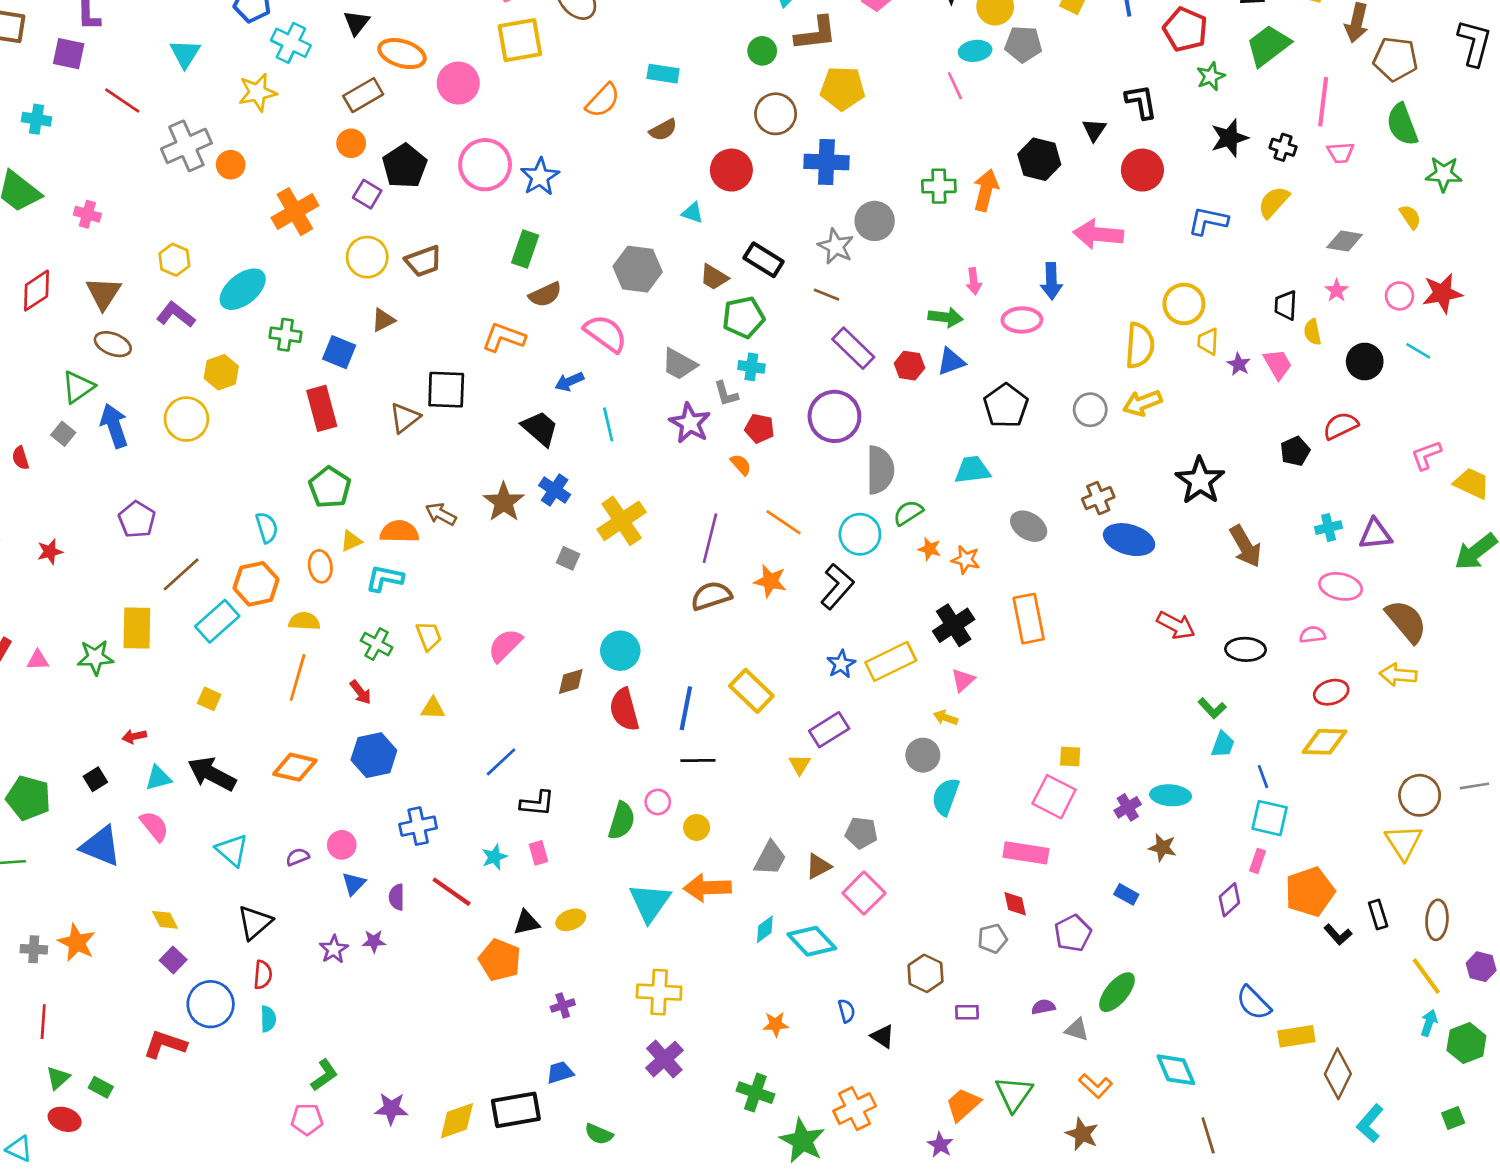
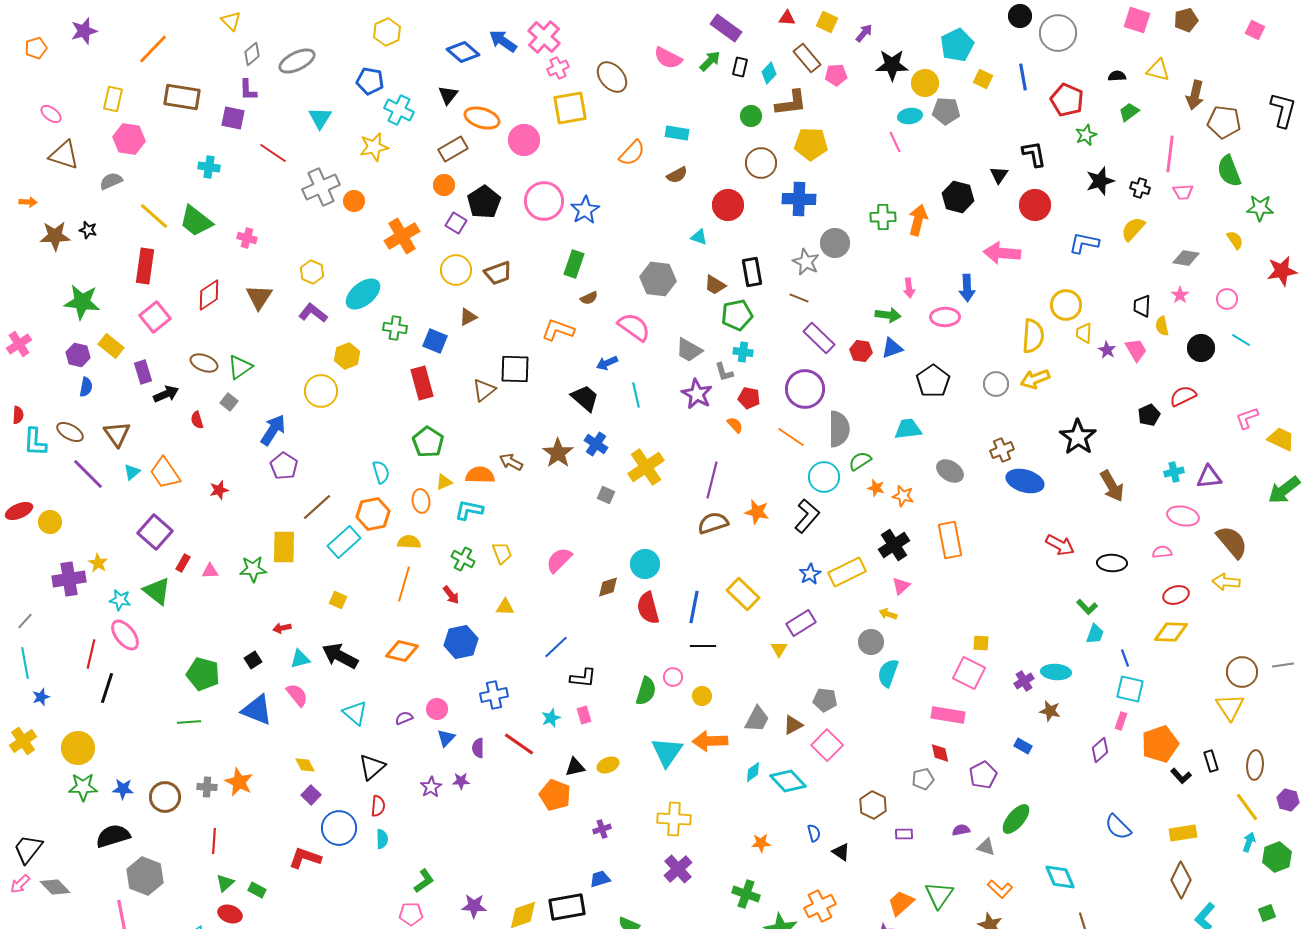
green trapezoid: (1268, 46) -> (1129, 112), size x0.6
black rectangle: (764, 260) -> (752, 272), turned 48
red star: (1442, 293) -> (1282, 271), moved
brown semicircle: (545, 295) -> (589, 298), size x0.7
brown ellipse: (113, 344) -> (204, 363), moved
blue arrow: (114, 426) -> (273, 430), moved, turned 52
orange line: (784, 522) -> (791, 437), moved
yellow rectangle: (1296, 1036) -> (1183, 833), moved

